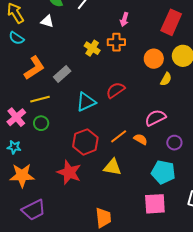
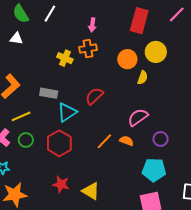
gray rectangle: (62, 74) -> (49, 93), moved, turned 60
red hexagon: (85, 142) -> (59, 143), moved
yellow triangle: (112, 167) -> (91, 191), moved, turned 30
red star: (69, 172) -> (61, 184), size x0.7

